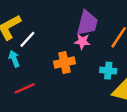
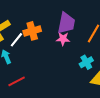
orange cross: (64, 62) -> (32, 31), moved
cyan cross: (108, 71) -> (86, 62), turned -32

